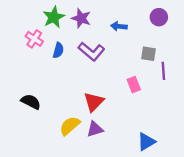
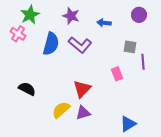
green star: (54, 17) -> (30, 15), moved
pink cross: (34, 39) -> (18, 34), moved
blue semicircle: (58, 50) -> (51, 44), size x1.6

